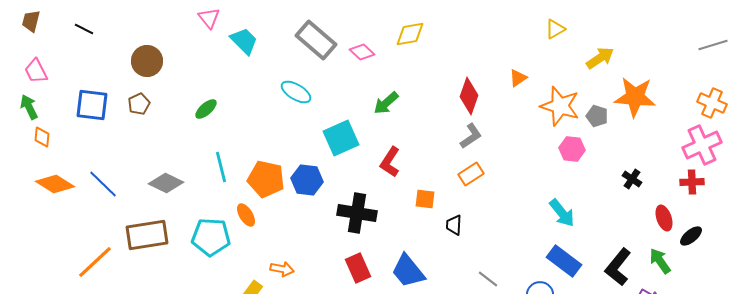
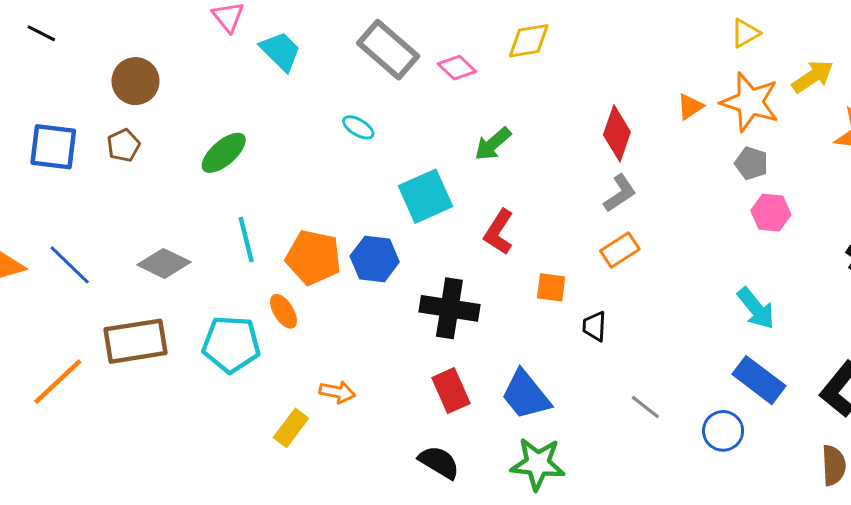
cyan ellipse: (296, 92) -> (358, 127), size x0.7
orange star: (560, 106) -> (750, 102), moved
green ellipse: (206, 109) -> (224, 153), size x1.4
gray pentagon: (597, 116) -> (751, 163), moved

